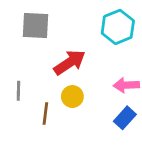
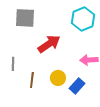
yellow circle: (72, 97) -> (58, 78), moved
blue rectangle: (125, 118) -> (77, 86), moved

